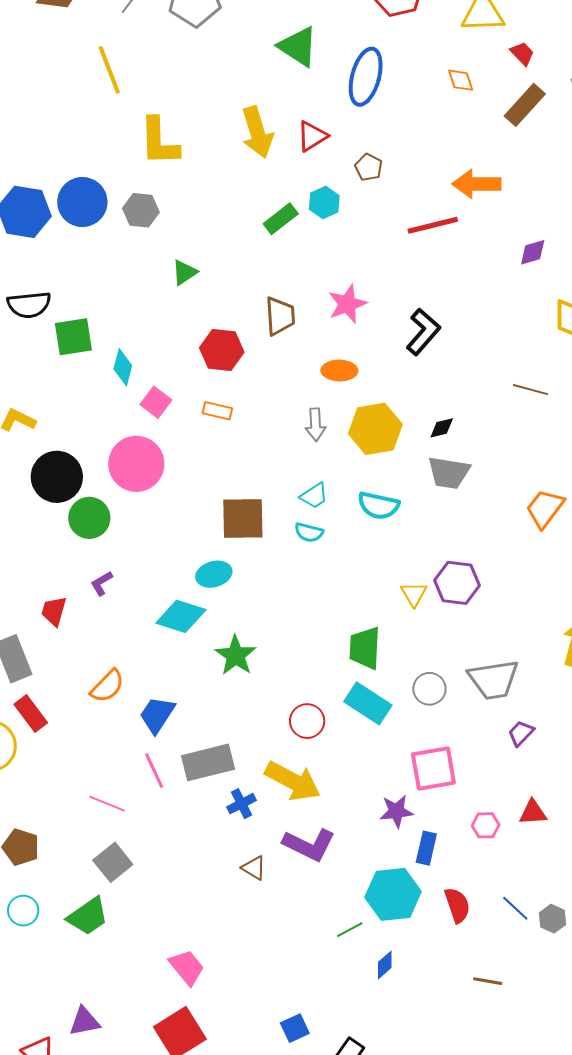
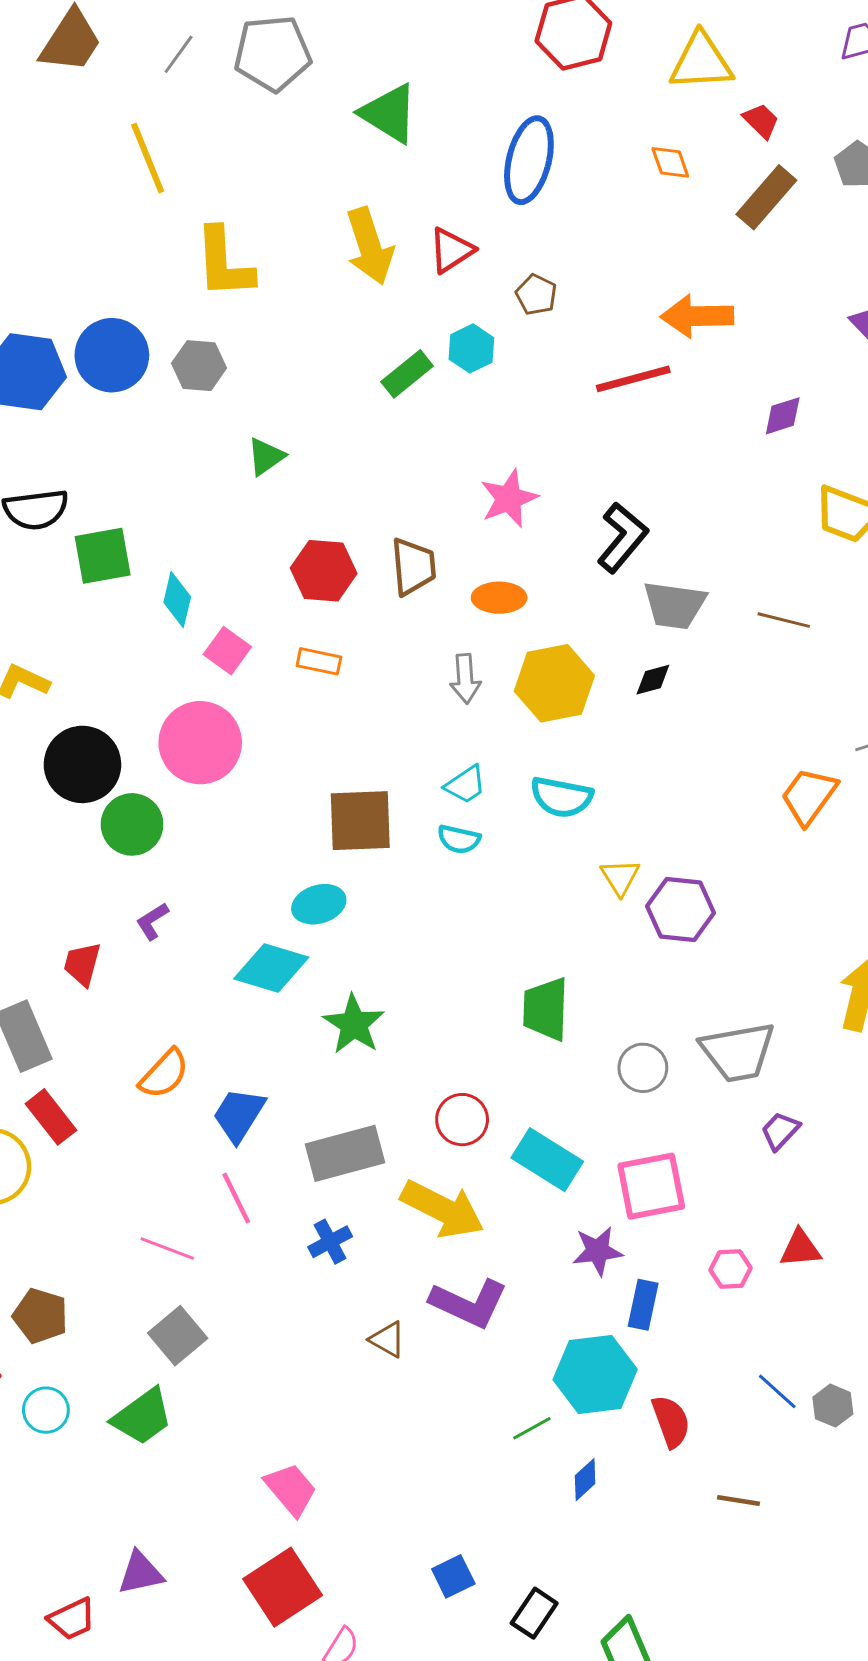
green triangle: (298, 47) -> (389, 113), moved
brown trapezoid: (280, 316) -> (413, 566), moved
gray trapezoid: (449, 473) -> (674, 605), moved
yellow triangle: (414, 594) -> (620, 877), moved
cyan rectangle: (368, 703) -> (547, 1160), moved
gray rectangle: (208, 762) -> (345, 1153), moved
blue cross: (242, 804) -> (330, 1242), moved
red semicircle: (457, 905) -> (671, 1421), moved

